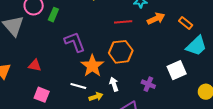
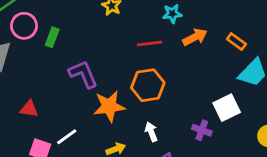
orange star: (92, 66) -> (109, 106), turned 30
white arrow: (114, 84) -> (151, 132), moved
purple cross: (148, 84) -> (202, 130), moved
white line: (78, 86) -> (67, 137), moved, turned -49

